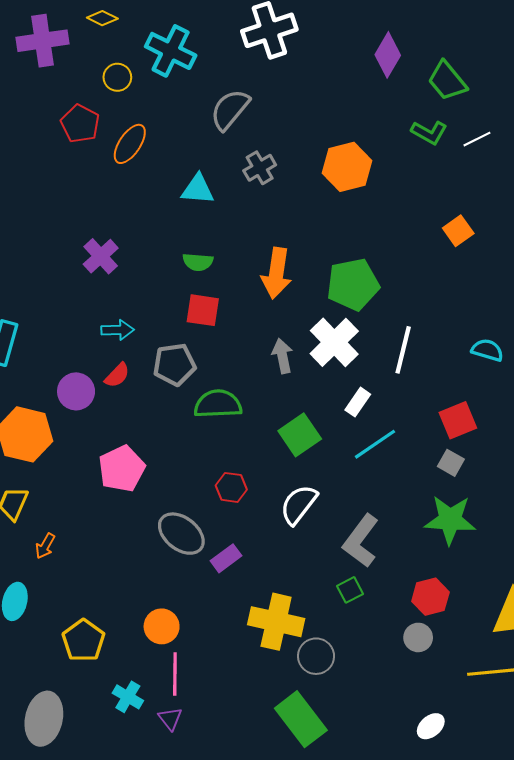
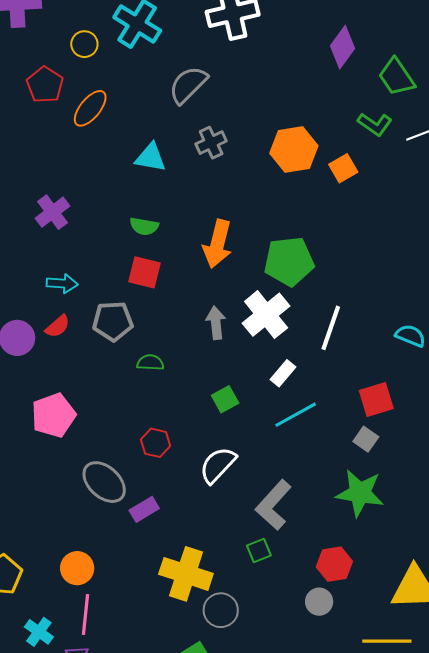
orange square: (458, 231) -> (343, 168), moved
green semicircle: (218, 404) -> (150, 363), size x0.6
green square: (300, 435) -> (225, 399), size x0.7

